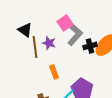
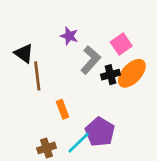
pink square: (65, 23) -> (121, 44), moved
purple star: (49, 43) -> (69, 36), moved

